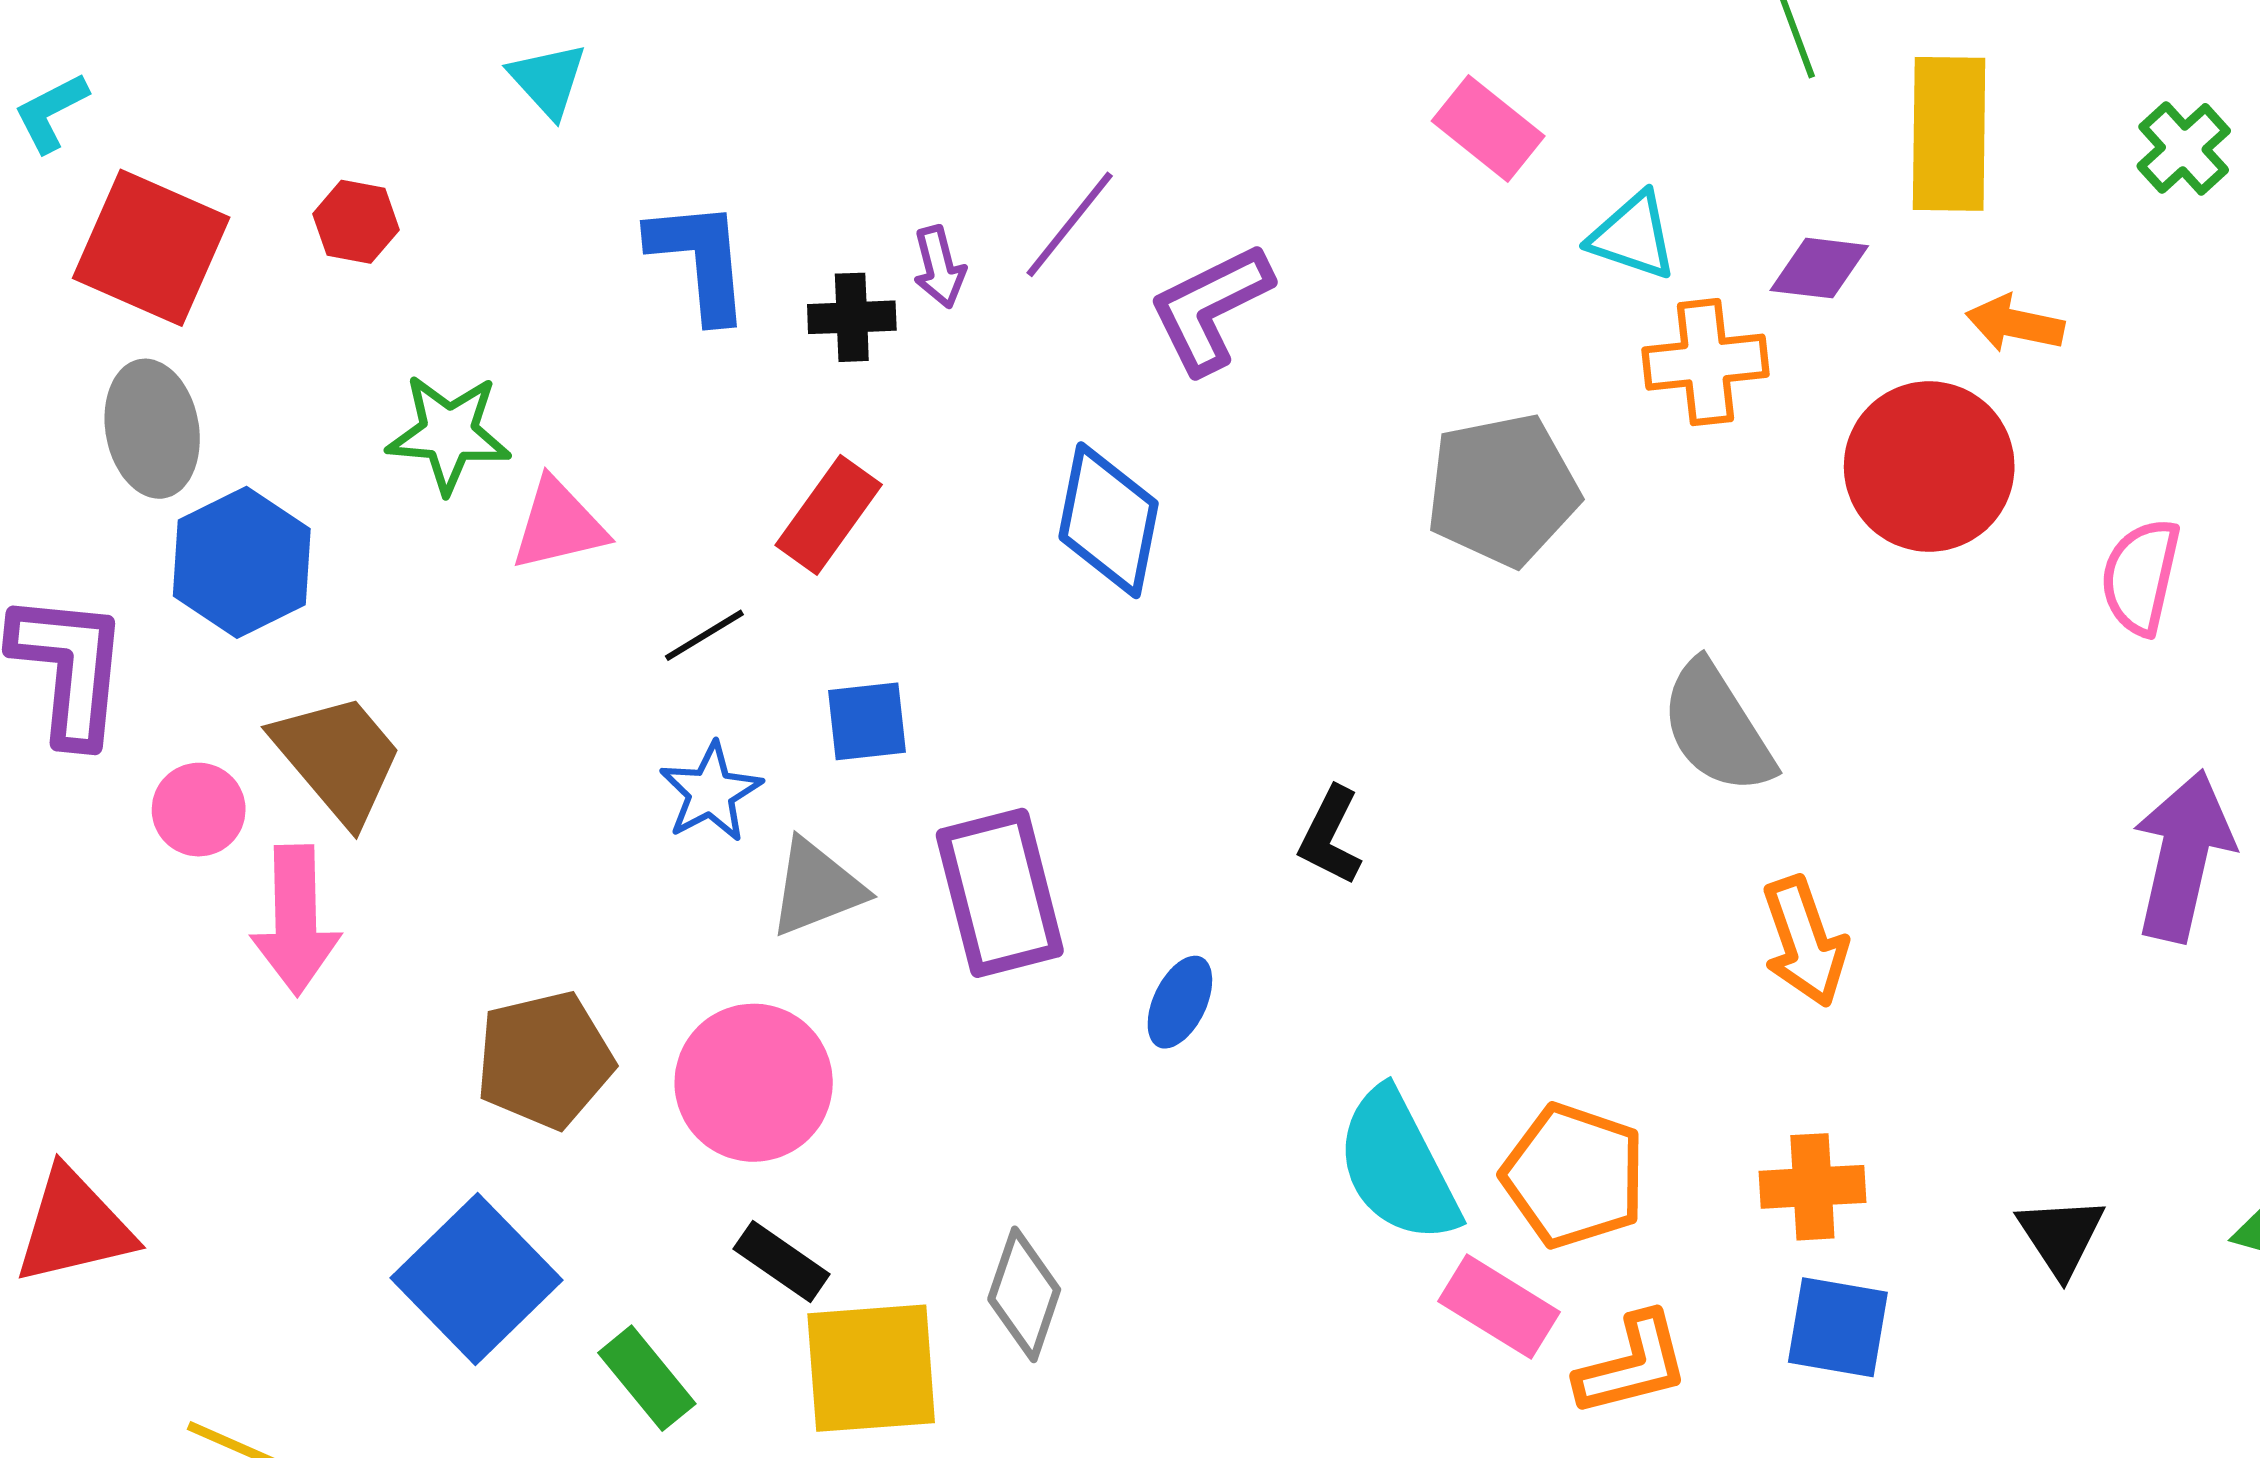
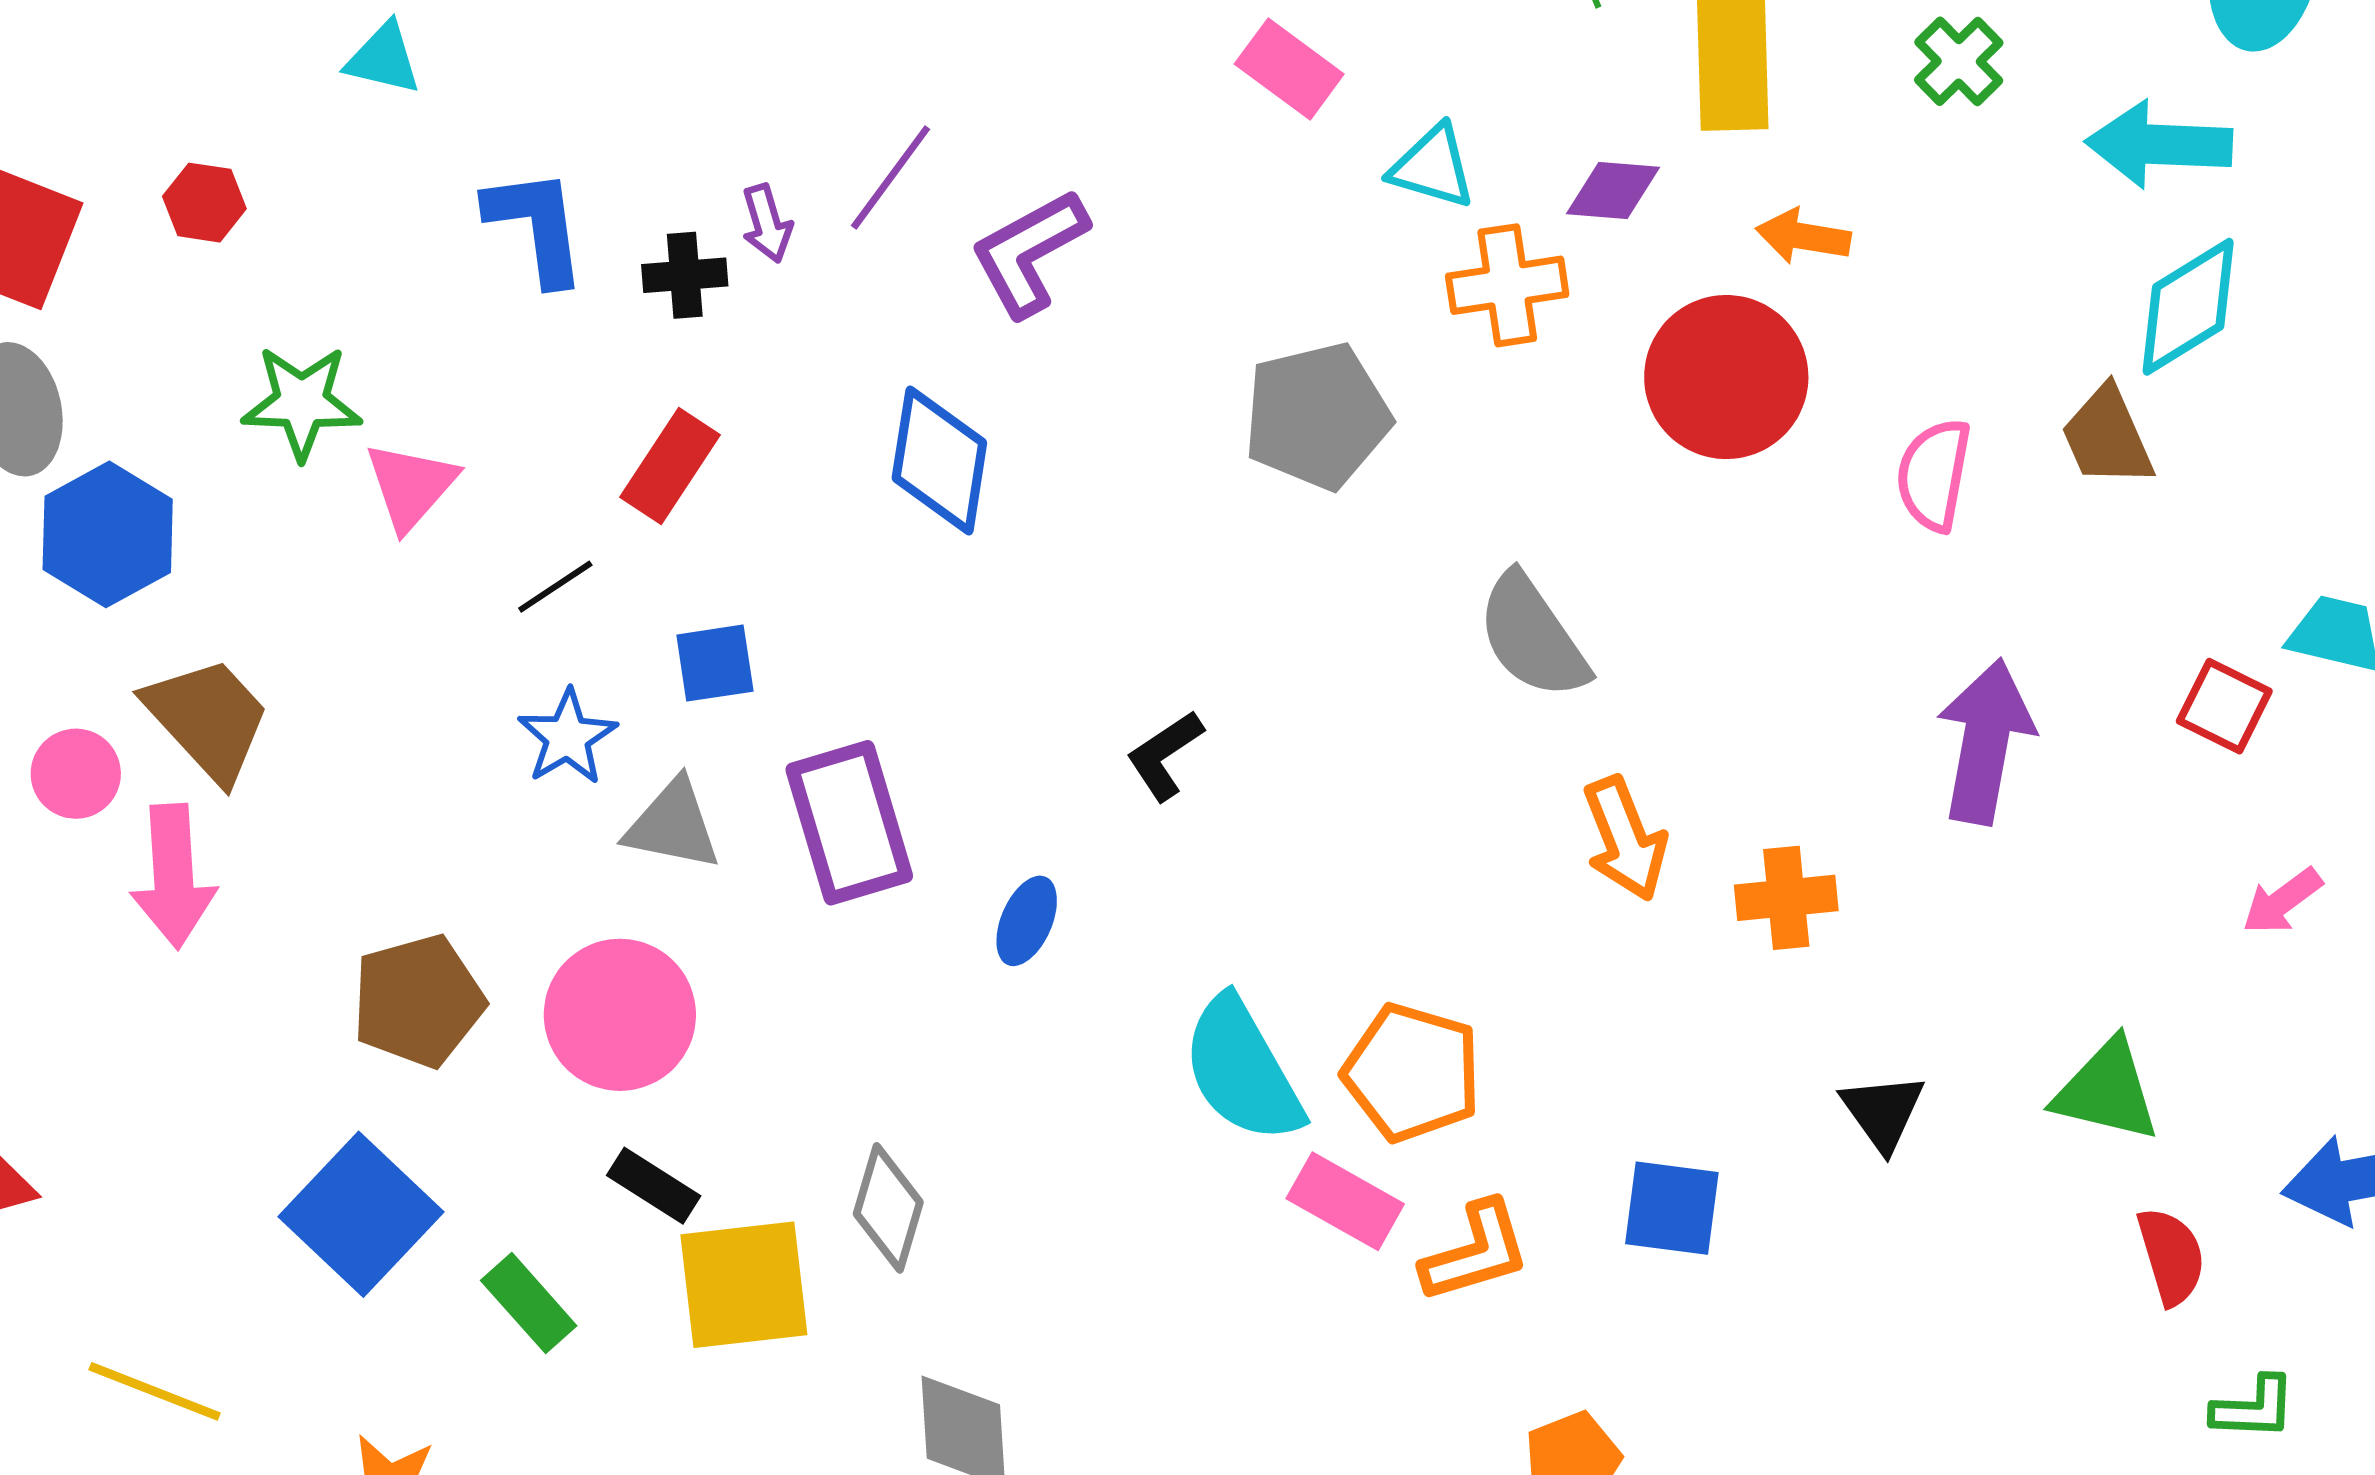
cyan triangle: (548, 80) -> (383, 59), turned -32
pink triangle: (559, 525) -> (411, 486), turned -33
black L-shape: (1330, 836) -> (1165, 755), turned 32
gray triangle: (816, 888) -> (673, 825), turned 35
orange cross: (1812, 1187) -> (1786, 898), moved

